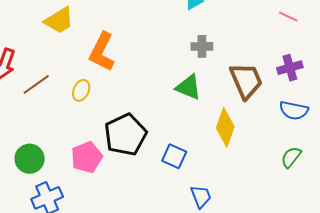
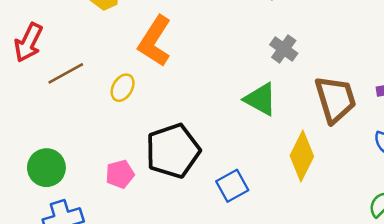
gray cross: (202, 46) -> (284, 49), turned 30
blue square: (174, 156) -> (232, 186), turned 30
pink pentagon: (87, 157) -> (120, 174), size x0.7

